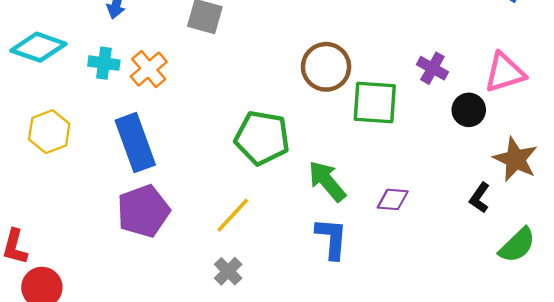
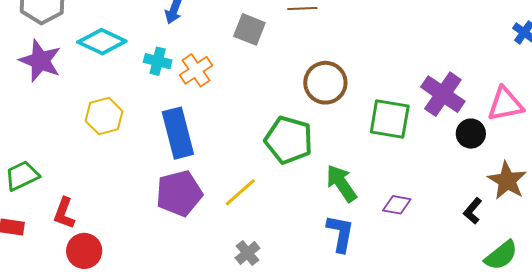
brown circle: (326, 67) -> (325, 83), moved
purple cross: (432, 68) -> (443, 94), size x1.6
yellow line: (233, 215) -> (240, 192), moved

